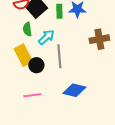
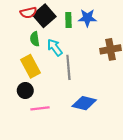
cyan arrow: (46, 37) -> (55, 47), turned -84
black circle: (36, 65) -> (25, 90), moved

